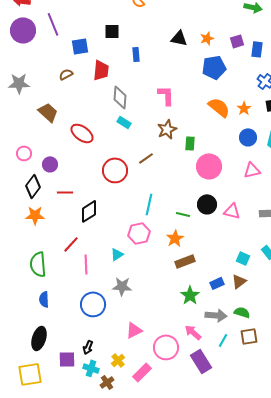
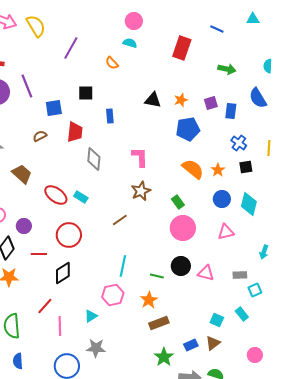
cyan rectangle: (124, 122) -> (81, 197), moved
green rectangle: (190, 143) -> (178, 202), moved, turned -40
red circle: (115, 170) -> (69, 235), moved

